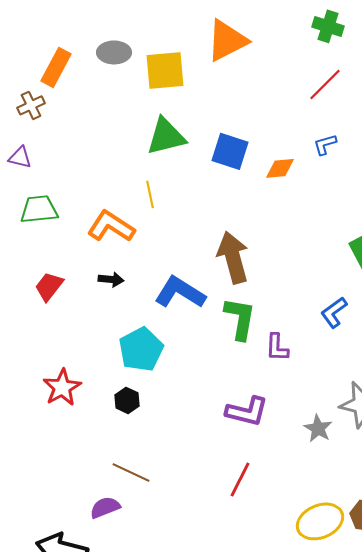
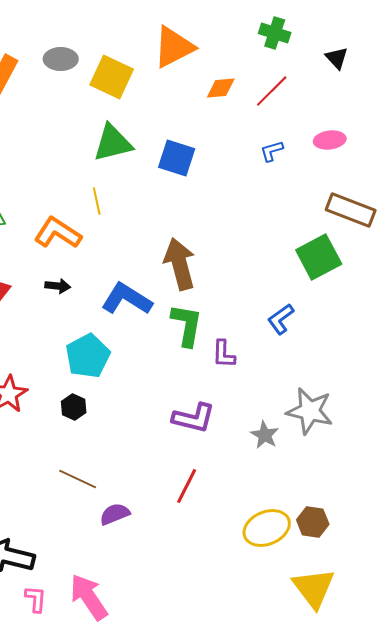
yellow square: (165, 70) -> (112, 77), turned 30
orange diamond: (280, 168) -> (221, 88), moved
purple semicircle: (105, 507) -> (115, 514), moved

